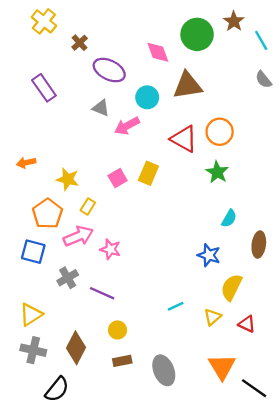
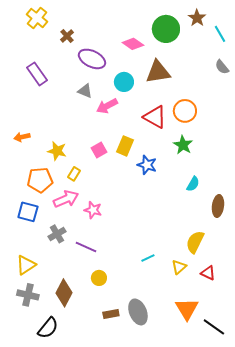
pink diamond: (158, 52) -> (133, 44), turned -35
orange pentagon: (47, 214) -> (40, 180), turned 30
blue star: (209, 255) -> (147, 165), moved
brown rectangle: (122, 361) -> (111, 314), moved

